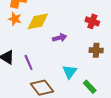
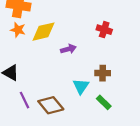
brown cross: (96, 50) -> (103, 73), moved
purple line: (29, 62) -> (24, 100), moved

